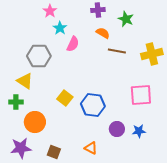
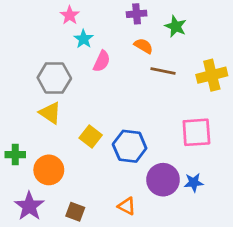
yellow triangle: (25, 81) -> (50, 113), moved
green cross: (16, 102) -> (15, 155), moved
purple circle: (117, 129) -> (163, 180), size x1.5
purple star: (21, 148) -> (29, 206), turned -30

